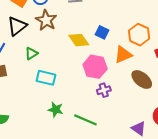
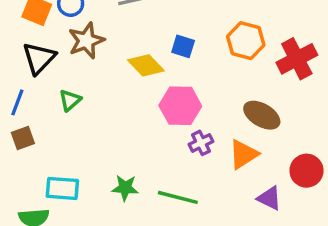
brown star: (46, 20) -> (86, 41), turned 30
orange triangle: (123, 55) -> (244, 154), moved
cyan rectangle: (46, 78) -> (62, 188), moved

